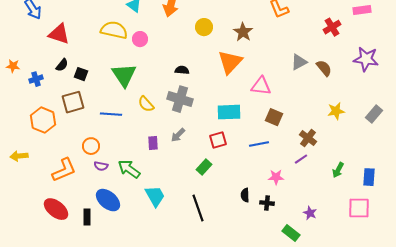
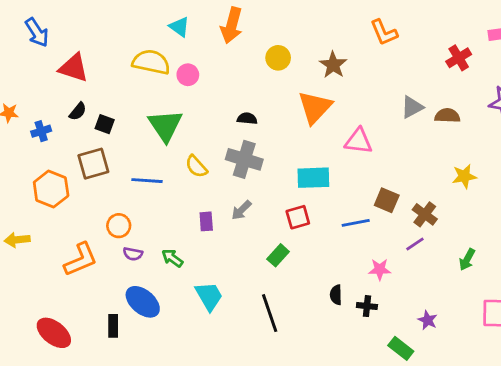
brown semicircle: (324, 68) -> (447, 116), turned -48
brown square: (274, 117) -> (387, 200), moved
green arrow: (129, 169) -> (172, 258), size x0.7
red ellipse: (56, 209) -> (54, 333), moved

